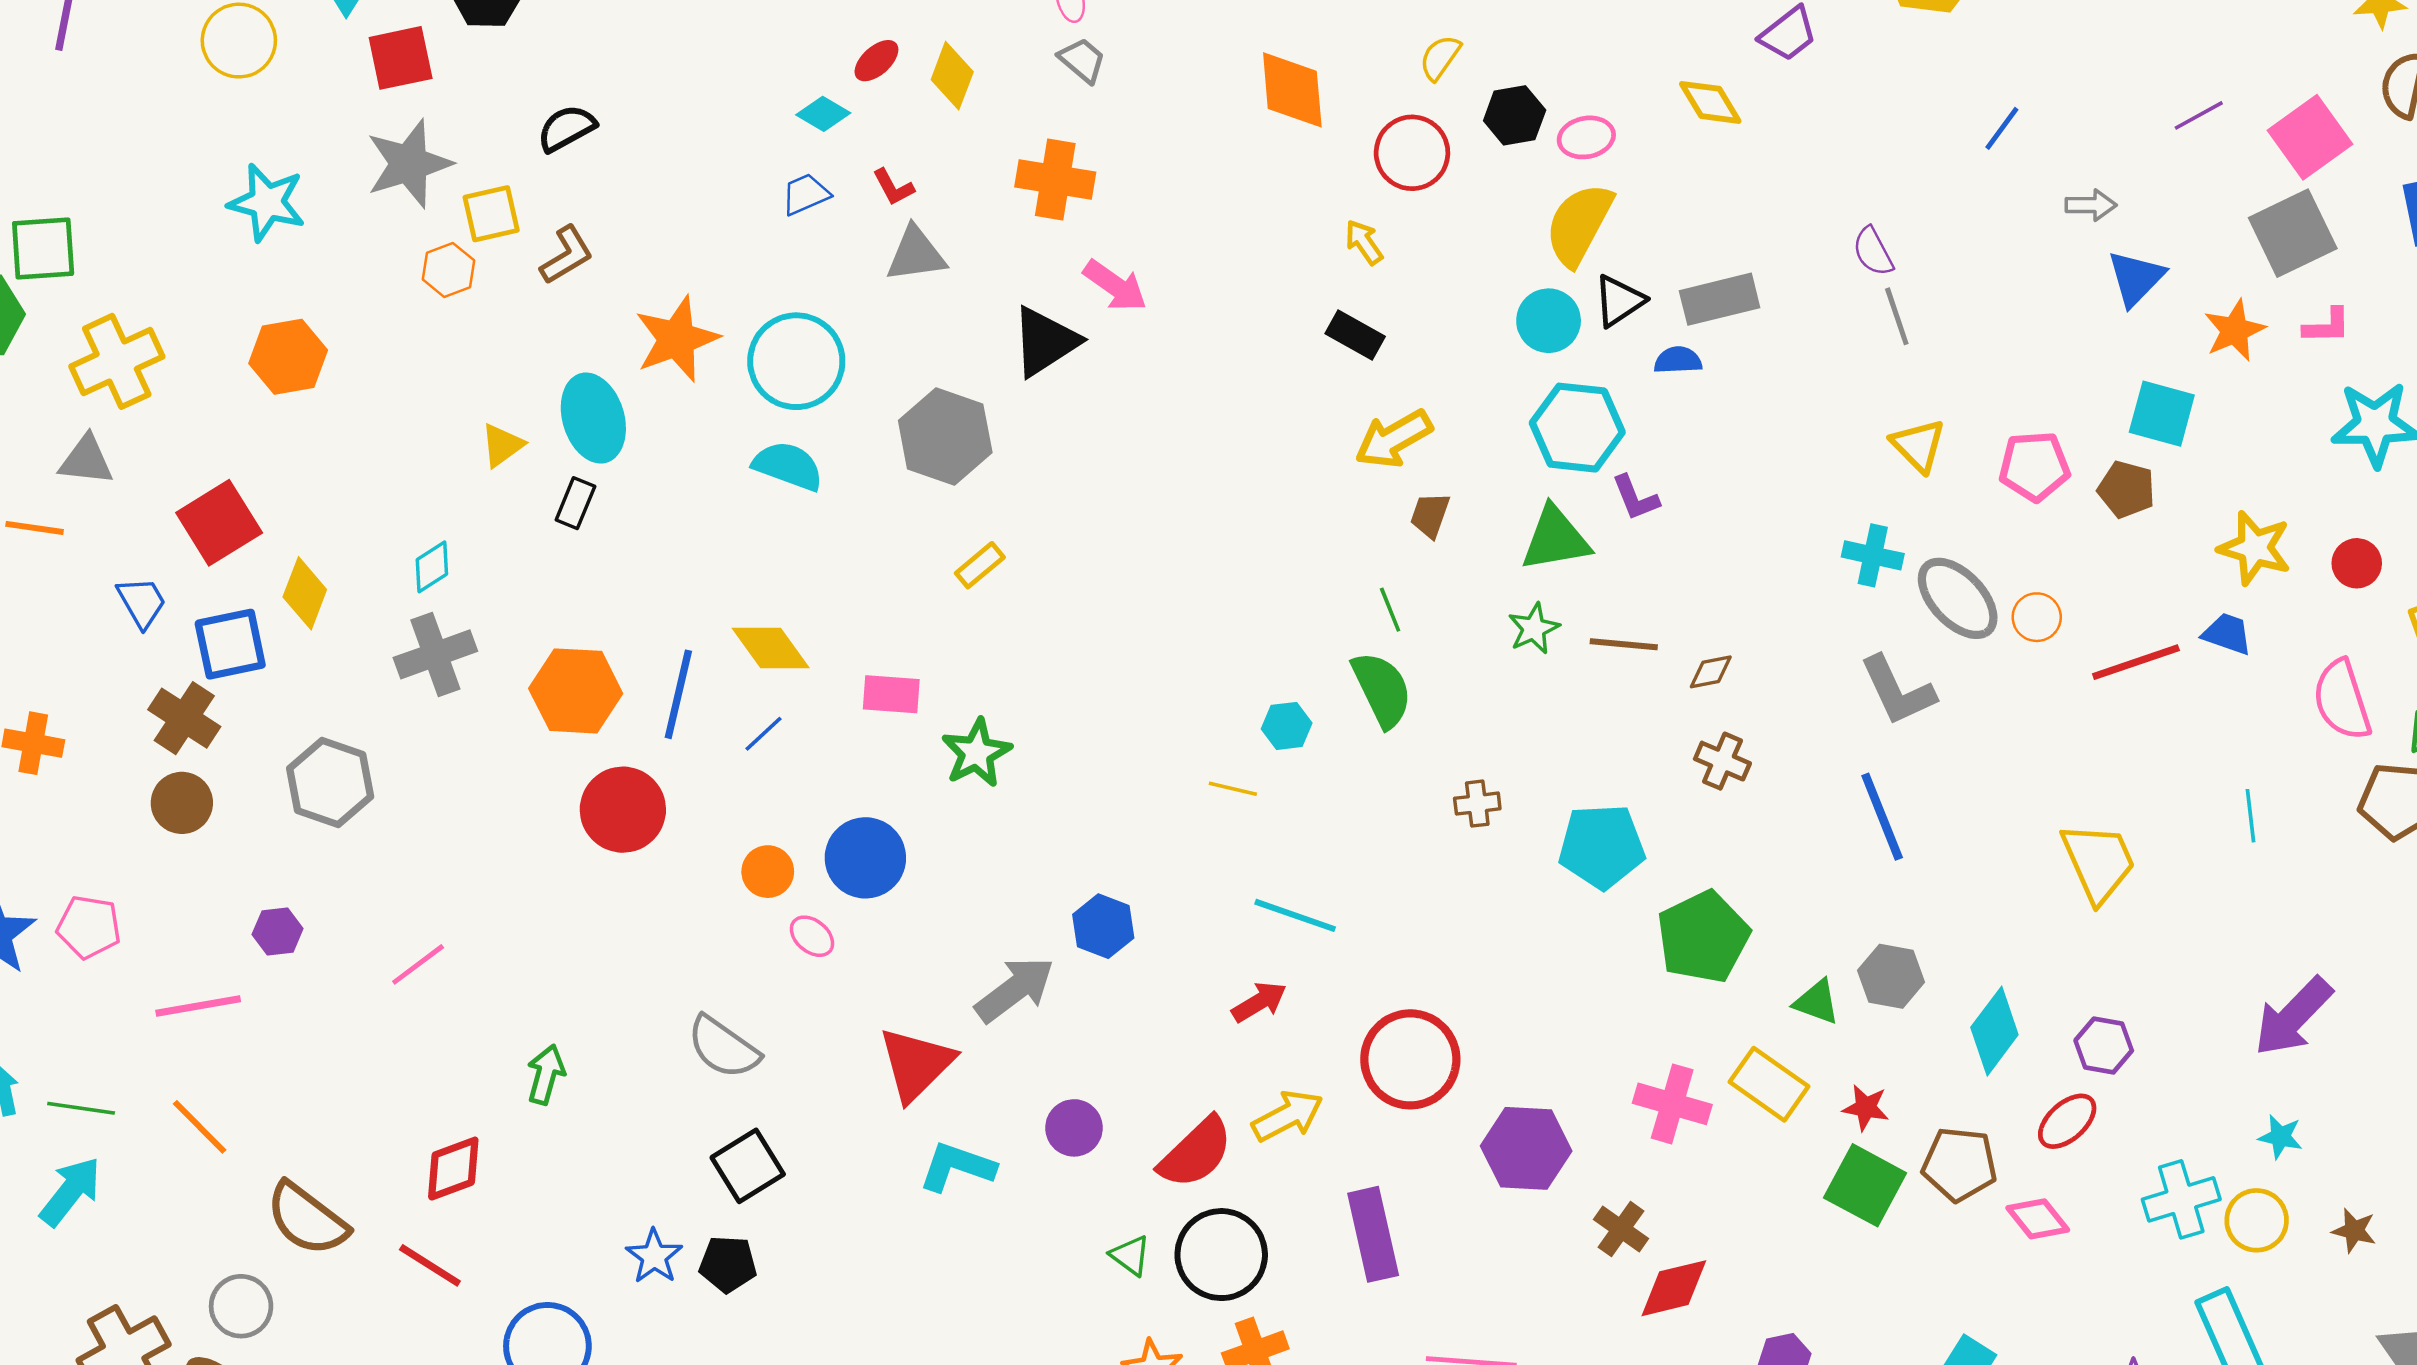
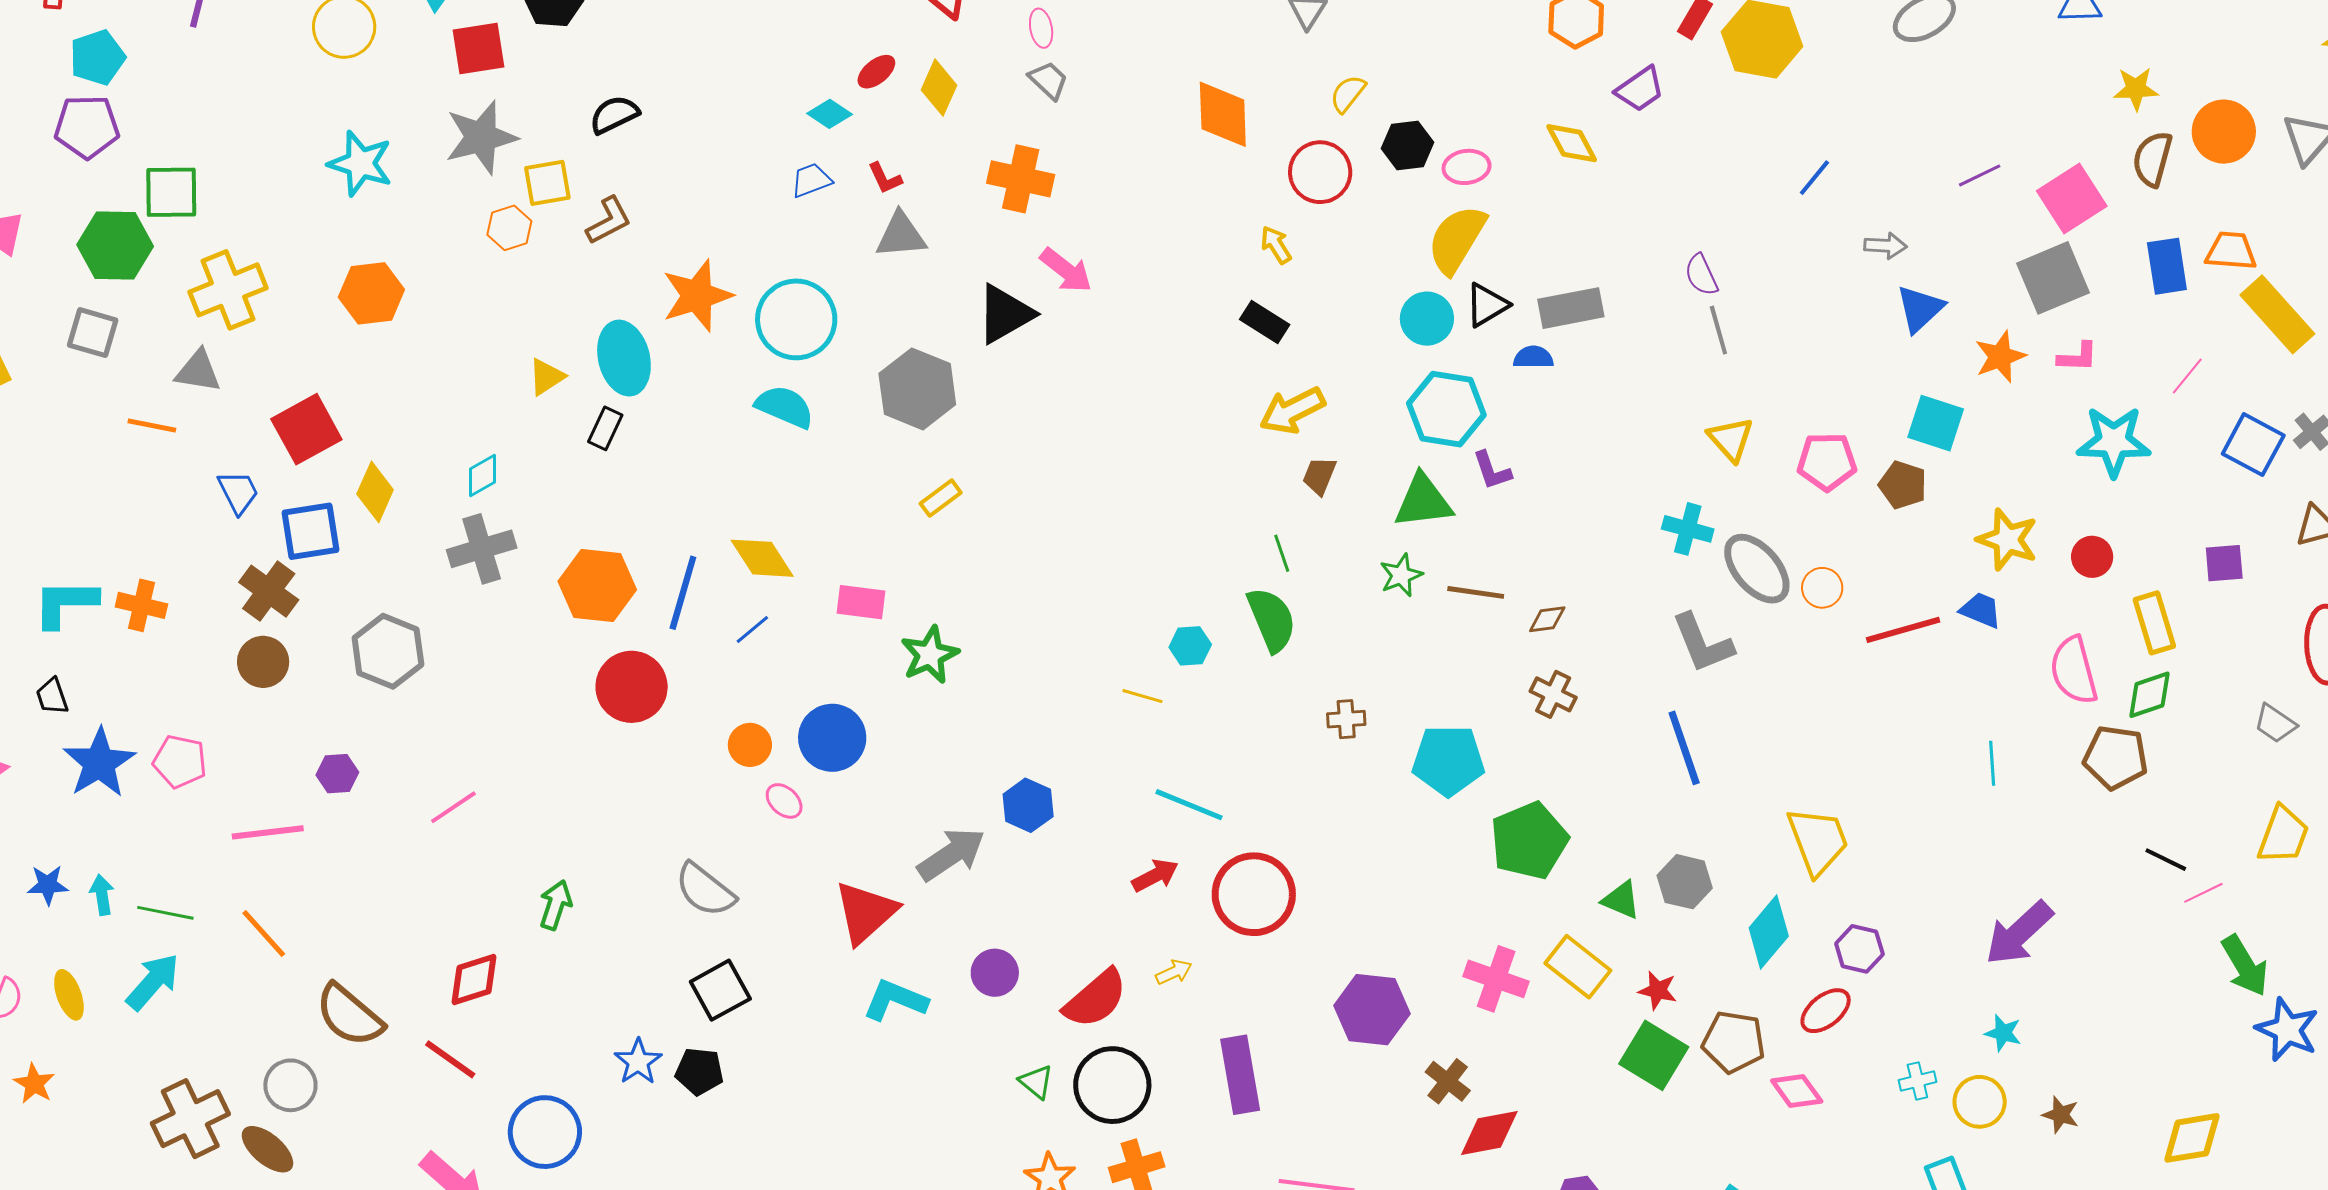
yellow trapezoid: (2098, 862) -> (1818, 841), moved
red circle: (1410, 1059) -> (1254, 894), moved
yellow arrow: (1288, 1116) -> (1174, 972), size x0.6
cyan cross: (2181, 1199) -> (1917, 1081), size x0.6

